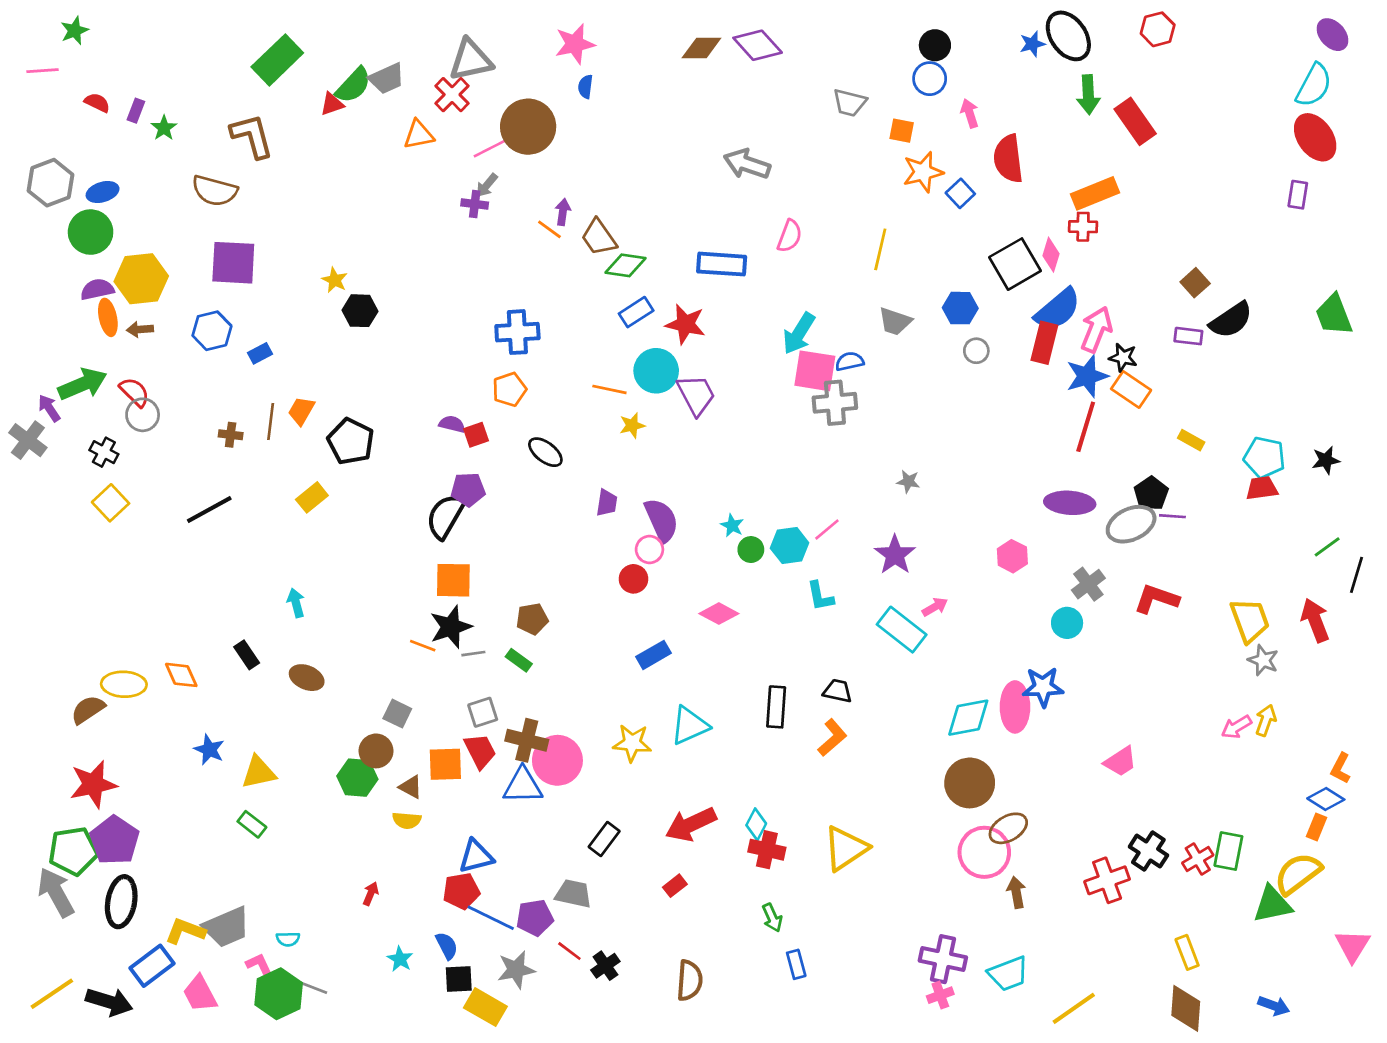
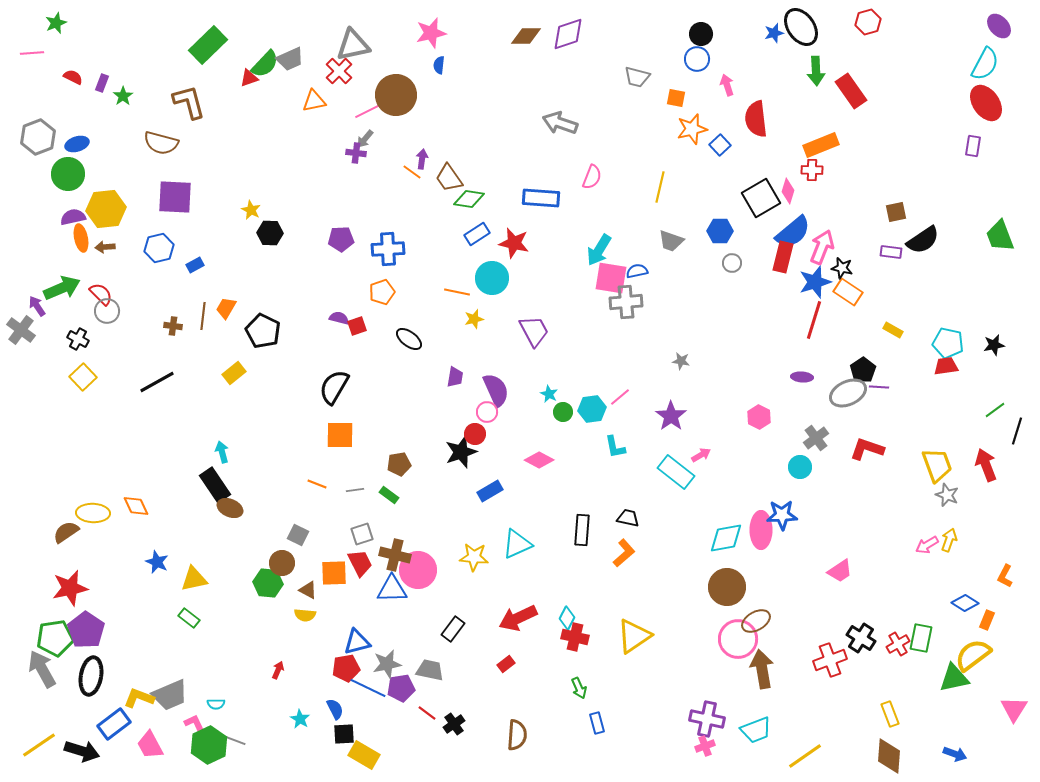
purple diamond: (758, 45) -> (568, 34), turned -66
brown square: (1195, 283) -> (896, 212), turned 30
purple trapezoid: (696, 395) -> (534, 331), moved
purple pentagon: (468, 489) -> (341, 239), moved
purple ellipse: (1070, 503) -> (802, 377), size x0.6
black star: (451, 627) -> (461, 452), moved
black rectangle: (247, 655) -> (215, 485), moved, size x1.6
blue diamond: (1326, 799) -> (965, 603), moved
brown arrow: (1016, 892) -> (762, 669), size x1.6
gray star: (516, 970) -> (387, 664), moved

